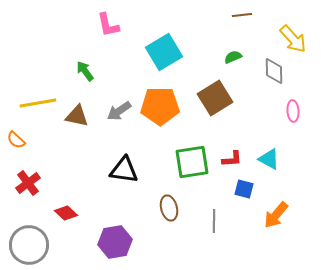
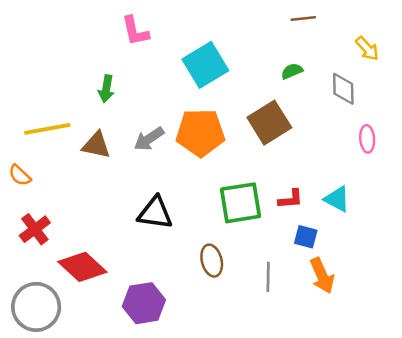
yellow arrow: (293, 39) -> (367, 49), size x0.7
green arrow: (85, 71) -> (106, 89), turned -135
red diamond: (66, 213) -> (82, 267), size x1.6
orange arrow: (276, 215) -> (322, 276), moved, turned -64

